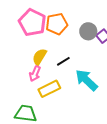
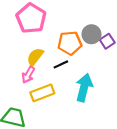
orange pentagon: (57, 24) -> (70, 43), moved
cyan arrow: (86, 80) -> (84, 88), turned 55

